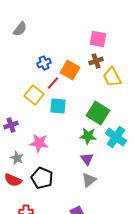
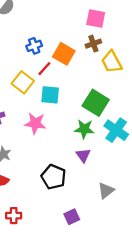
pink star: (39, 143) -> (35, 123), moved
black pentagon: (42, 178) -> (54, 177), moved
gray triangle: (89, 180) -> (106, 191), moved

